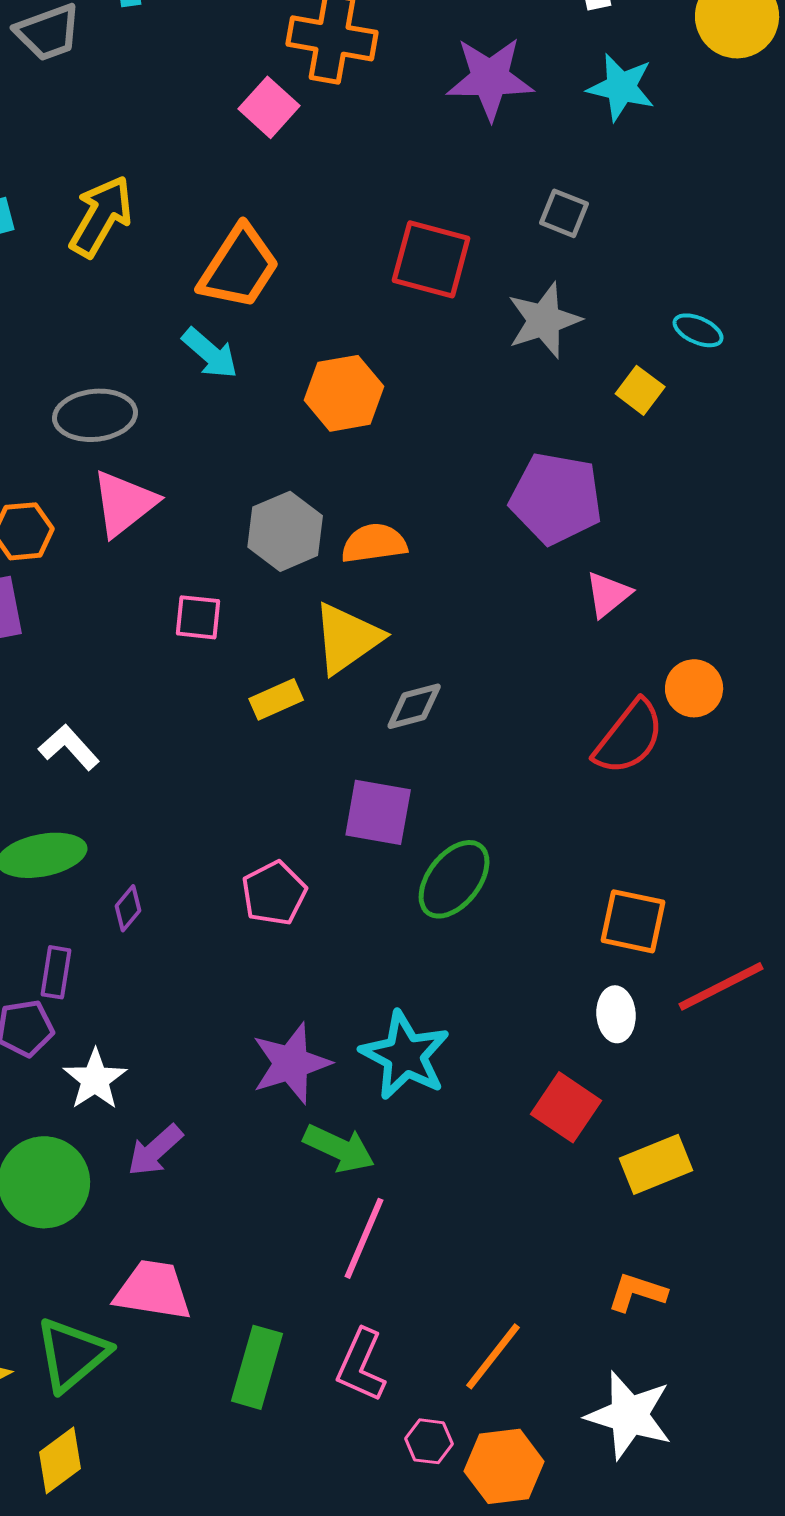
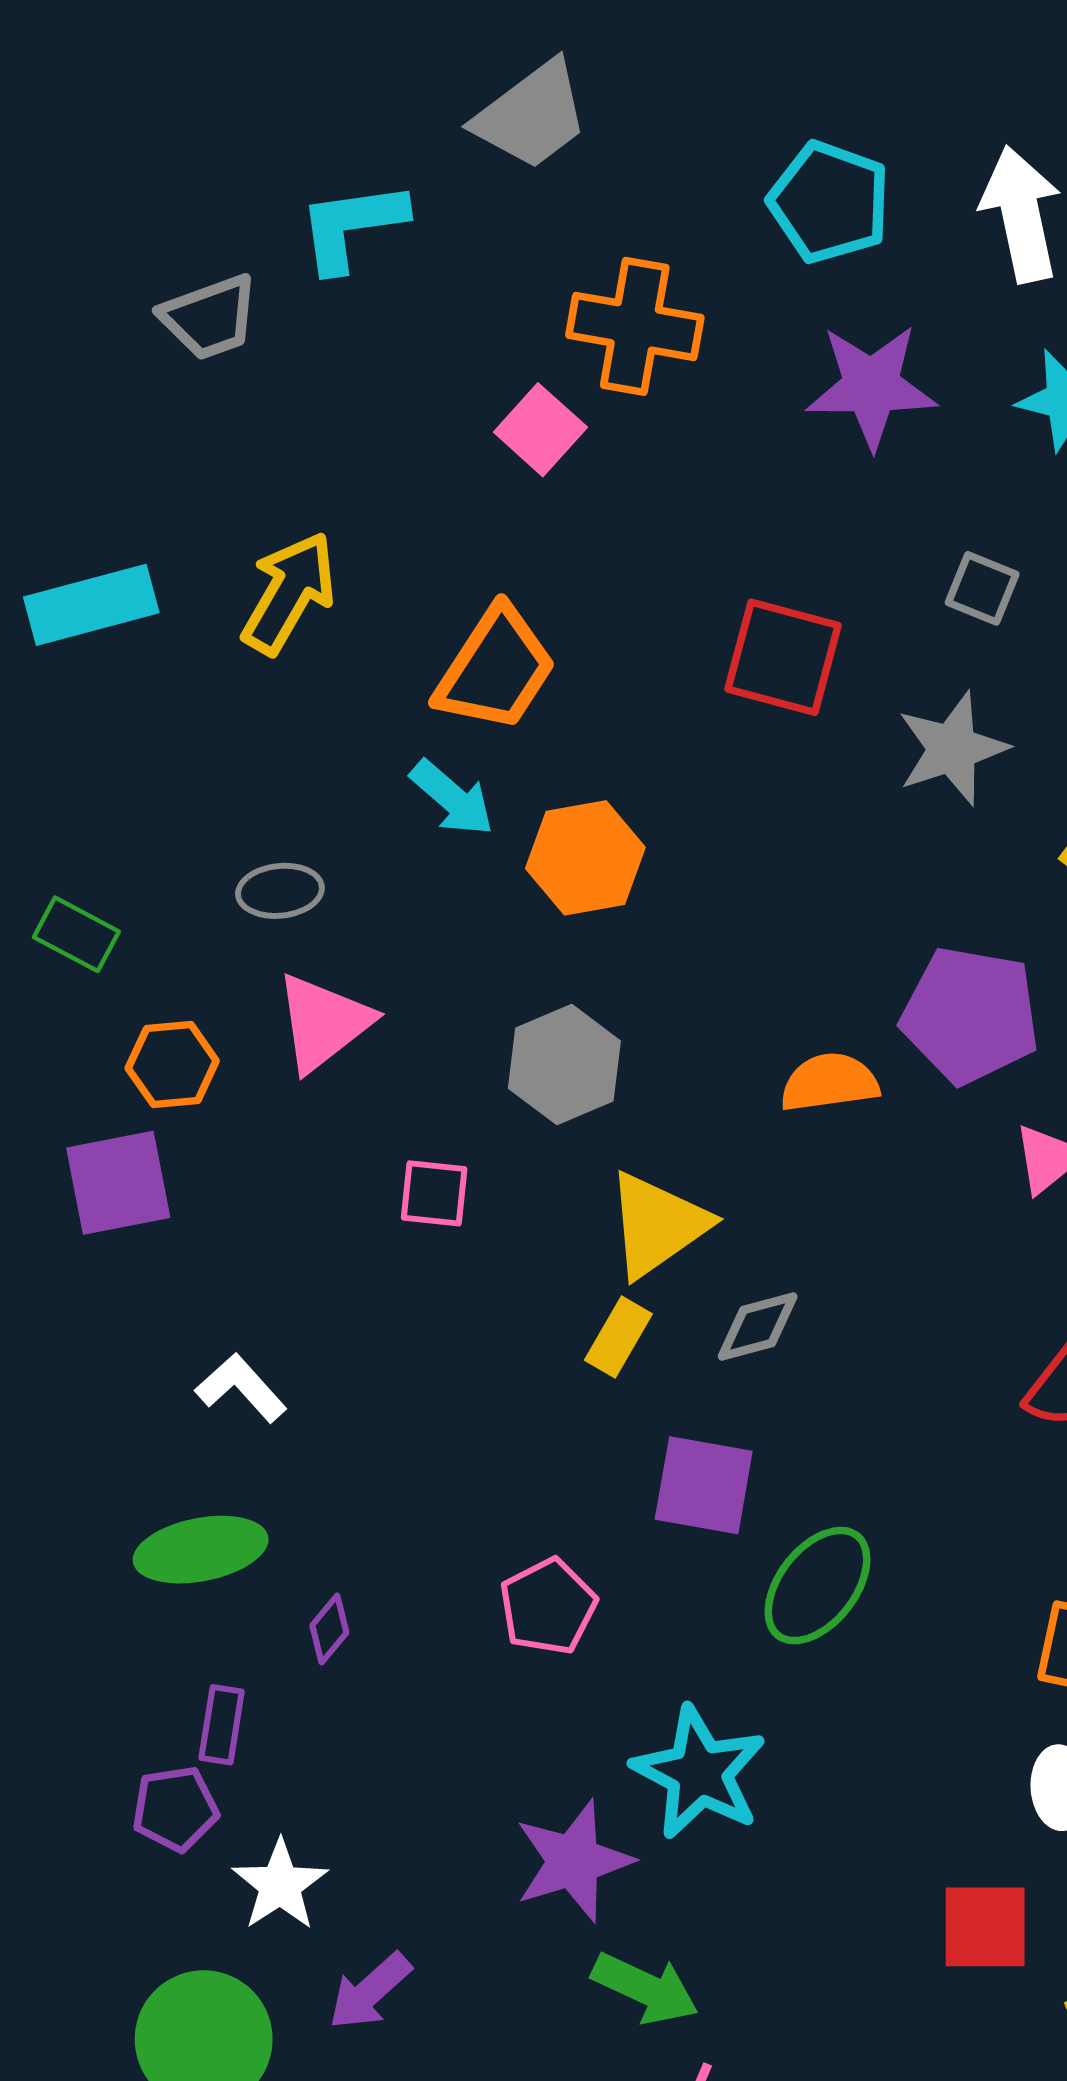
orange hexagon: (344, 393) -> (585, 858), moved
gray ellipse: (95, 415) -> (280, 891), size x0.7
orange semicircle: (374, 543) -> (829, 1082), moved
yellow rectangle: (276, 699) -> (618, 1337), moved, turned -36
cyan star: (405, 1055) -> (699, 1773), moved
red square: (566, 1107) -> (985, 1927), turned -34

